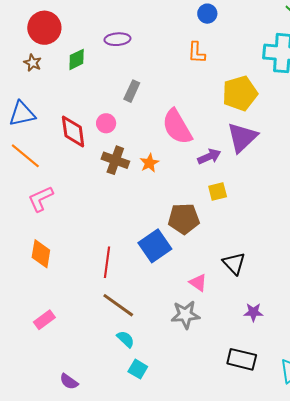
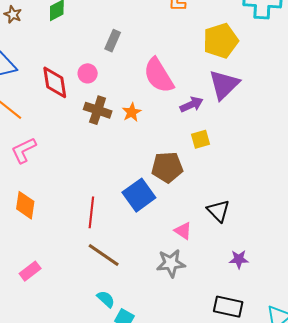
cyan semicircle: (126, 339) -> (106, 299), moved

